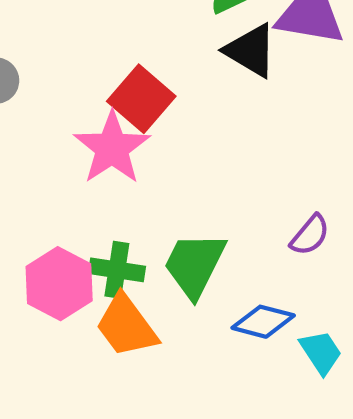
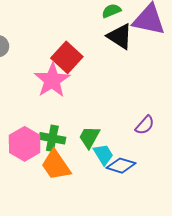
green trapezoid: (195, 265) -> (89, 137), size x0.7
cyan trapezoid: (321, 352) -> (103, 154), moved

